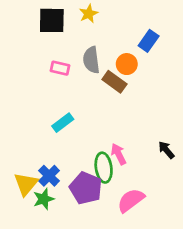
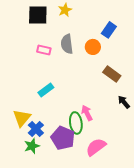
brown rectangle: (114, 82) -> (112, 74), moved
black arrow: (166, 150) -> (124, 102), moved
yellow triangle: (26, 184) -> (22, 118), moved

